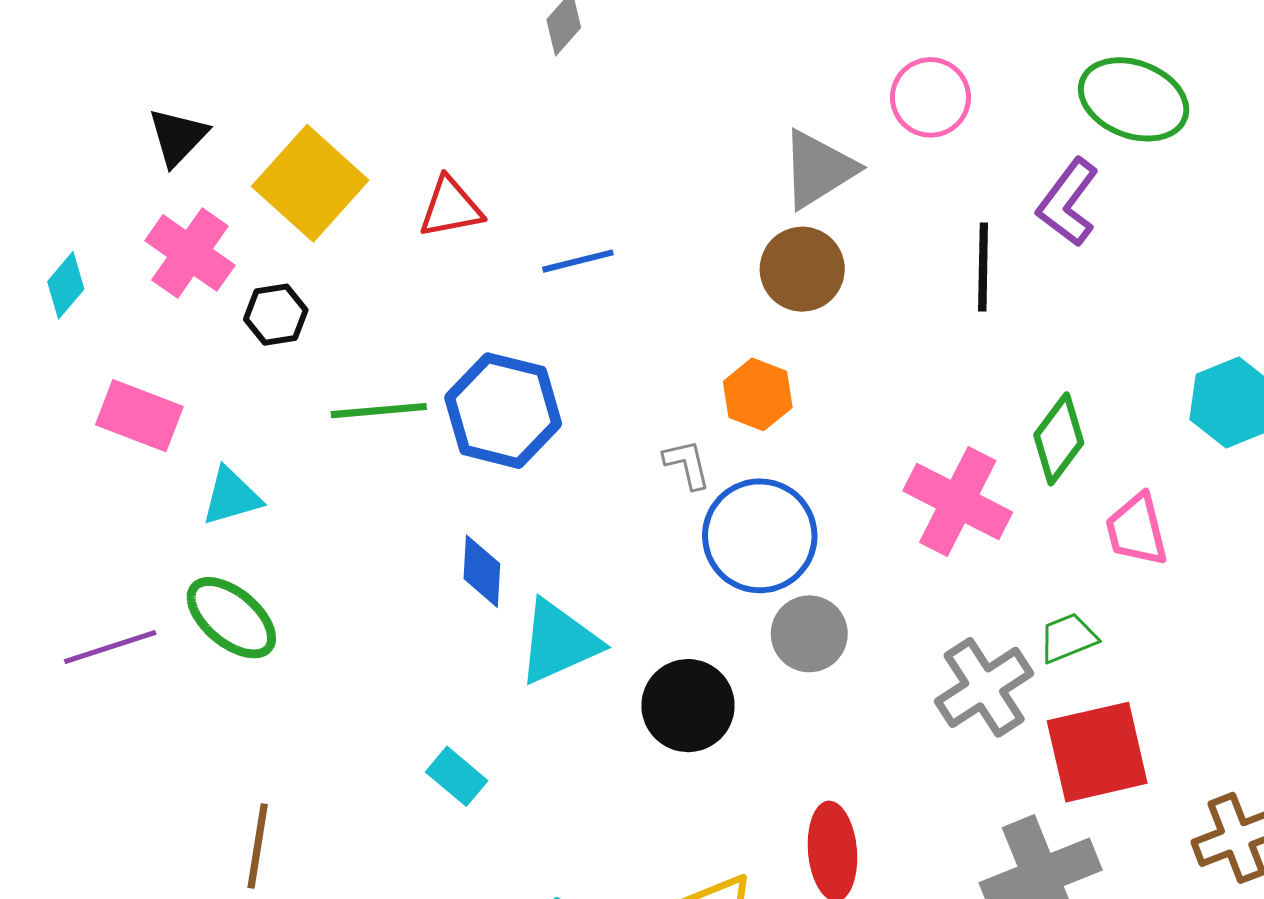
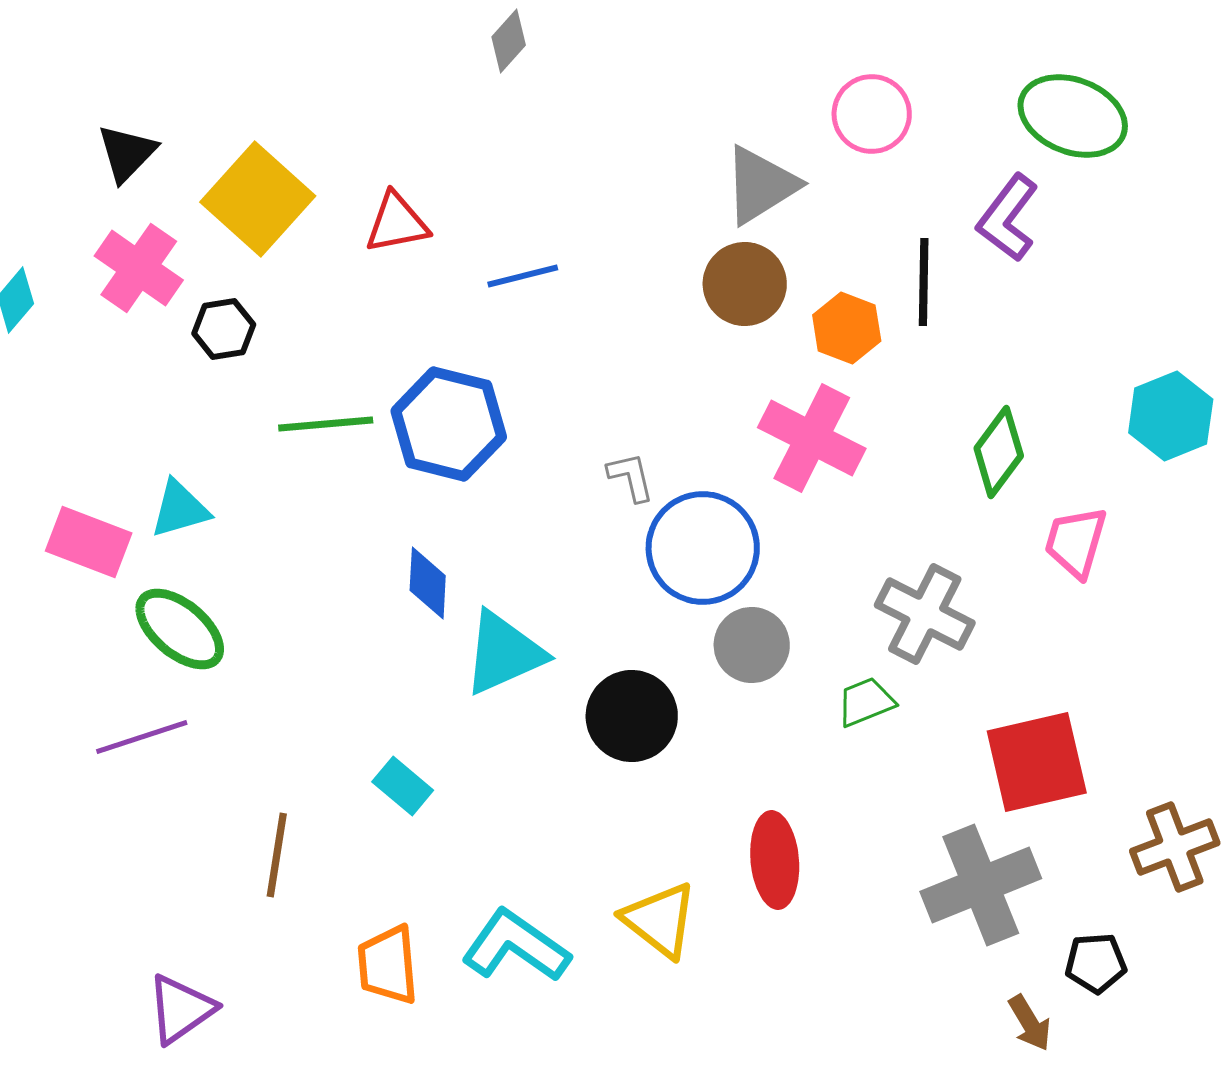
orange hexagon: (758, 394) -> (847, 328), moved
pink rectangle: (139, 416) -> (89, 542), moved
pink cross: (958, 502) -> (812, 438), moved
pink trapezoid: (1137, 530) -> (1076, 542), turned 30
green trapezoid: (1068, 638) -> (866, 702), moved
purple line: (110, 647) -> (142, 737), moved
gray cross: (984, 687) -> (925, 614), moved, turned -30
brown line: (258, 846) -> (277, 855), moved

